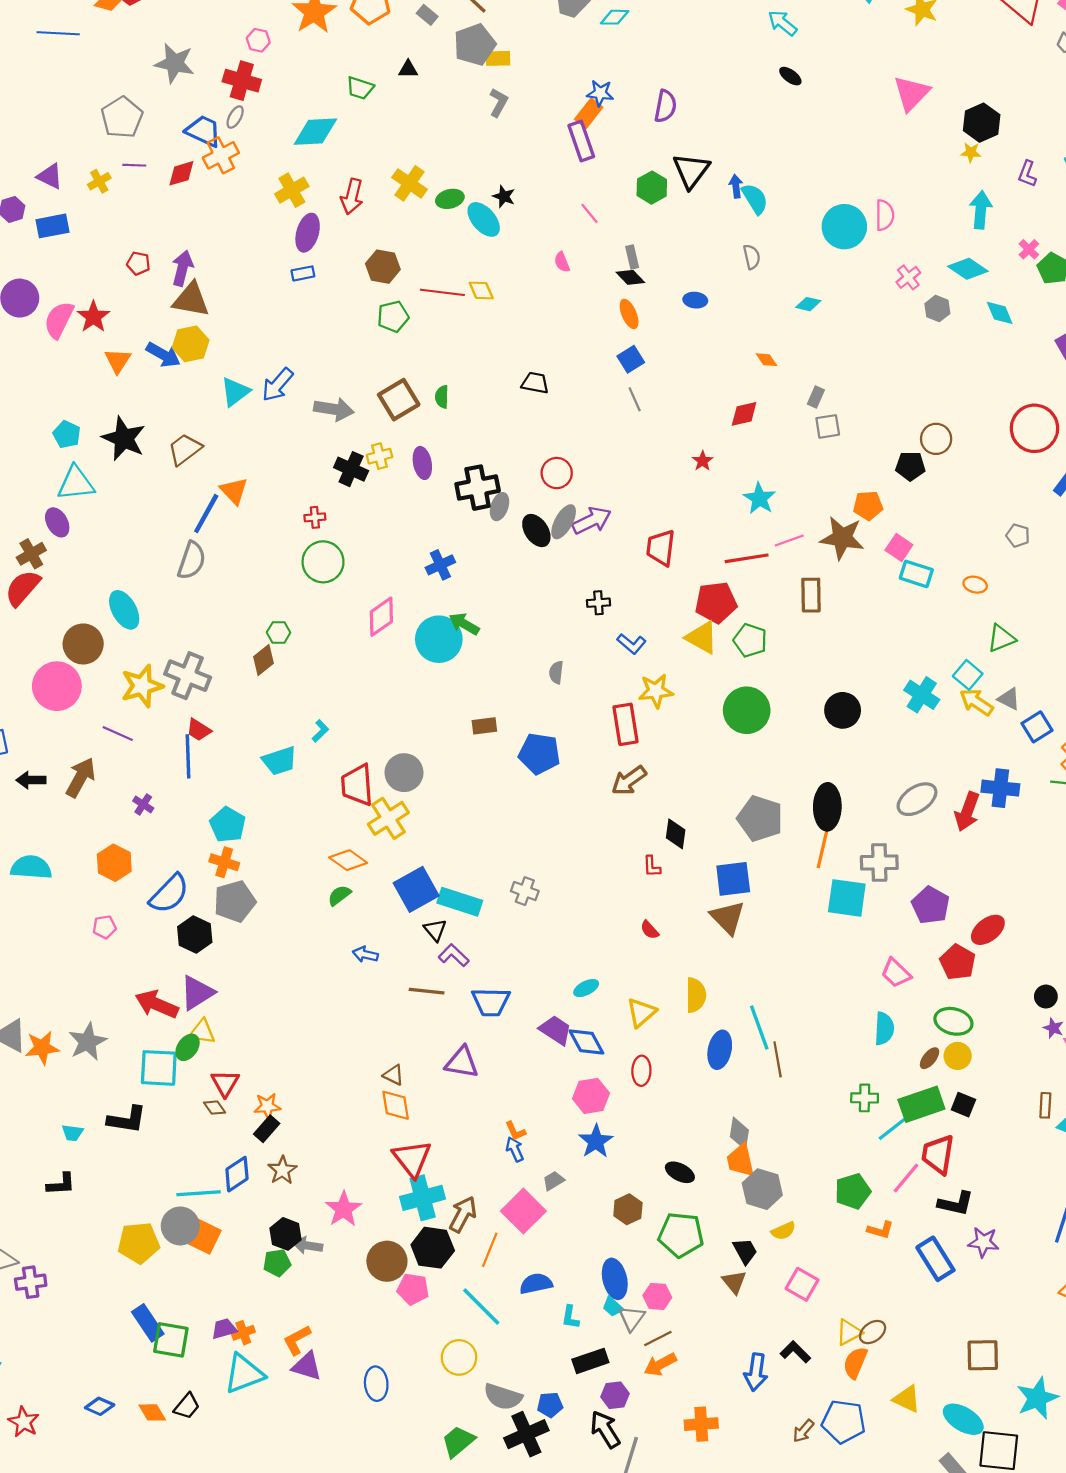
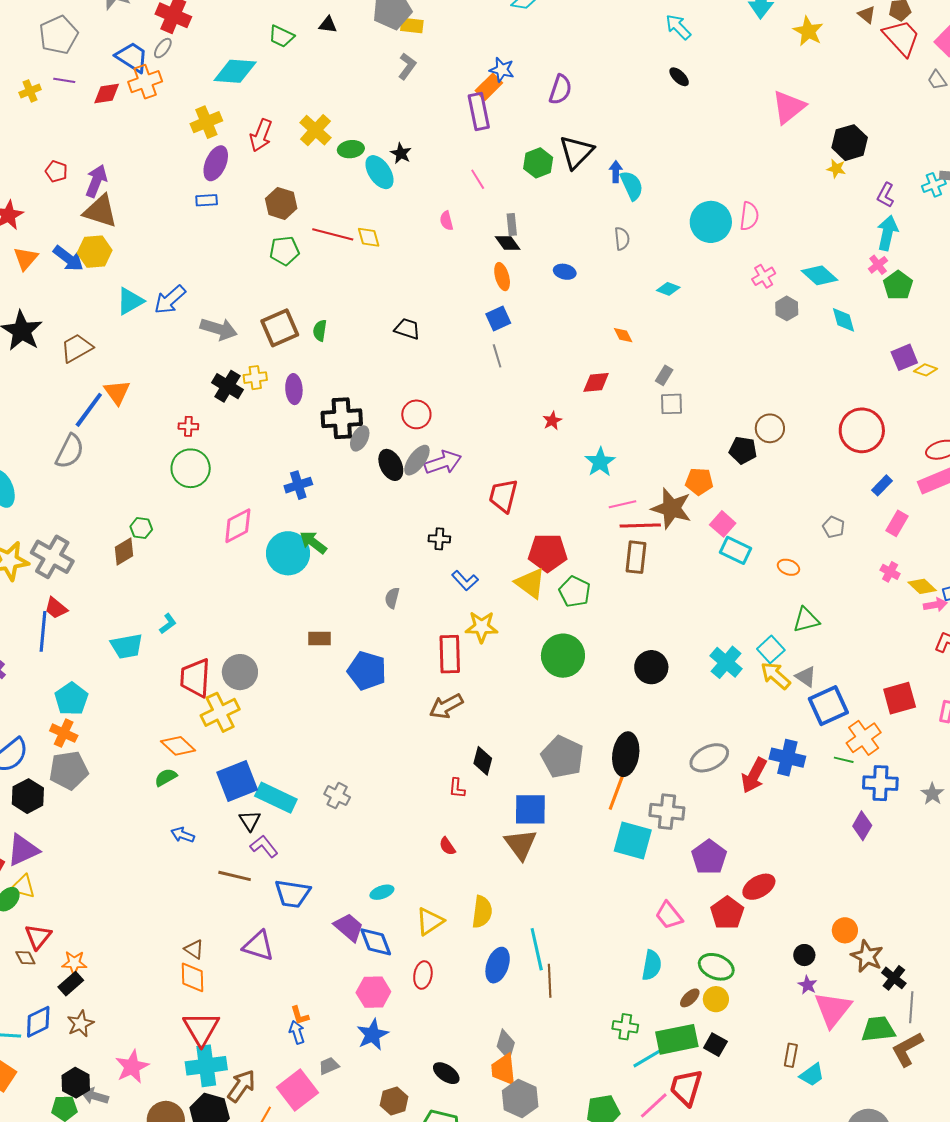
cyan arrow: (981, 210) -> (887, 233), moved
red line: (747, 558) -> (640, 525), moved
blue square: (1037, 727) -> (828, 706), size x1.4

